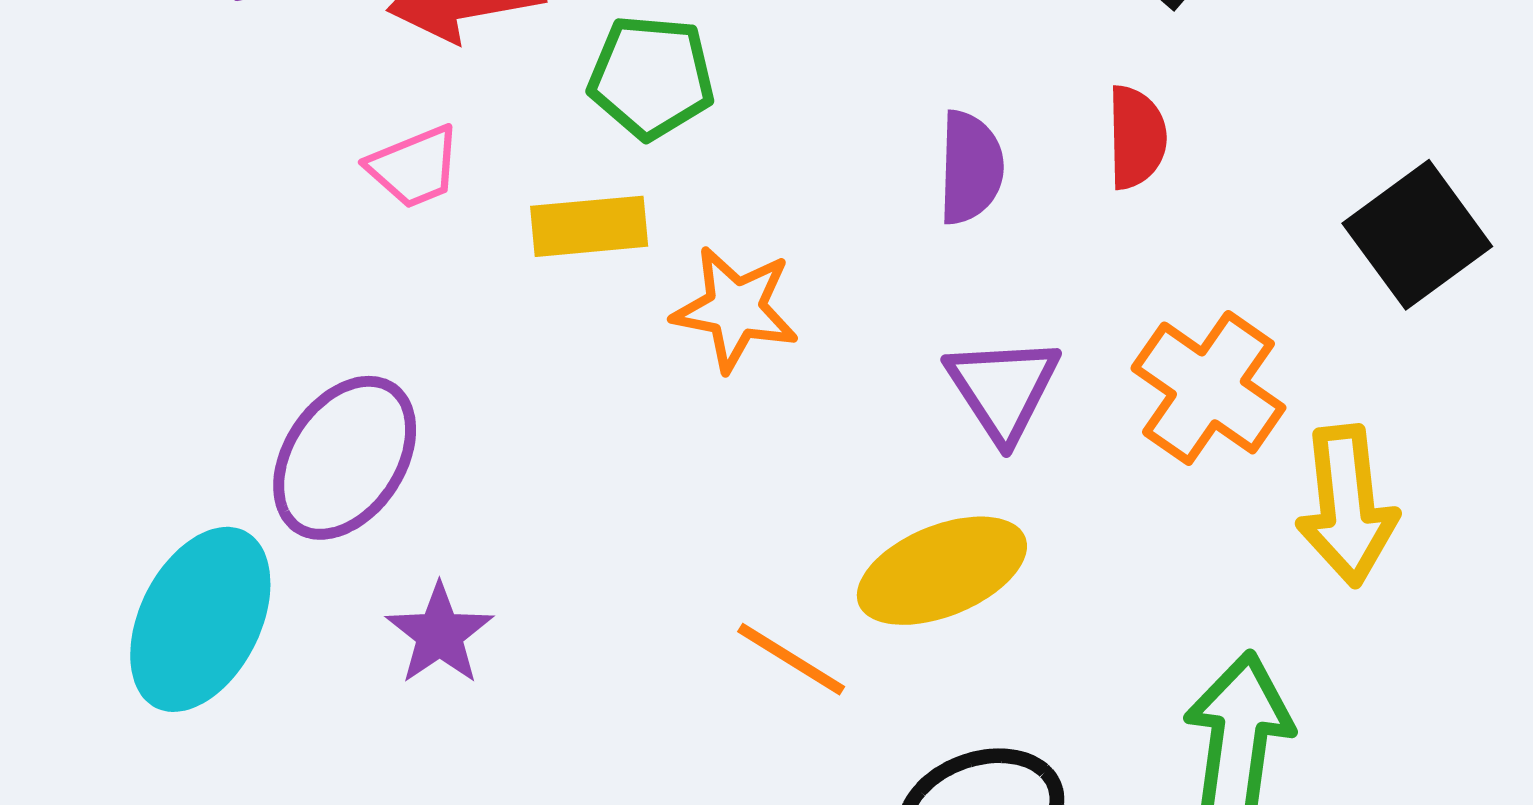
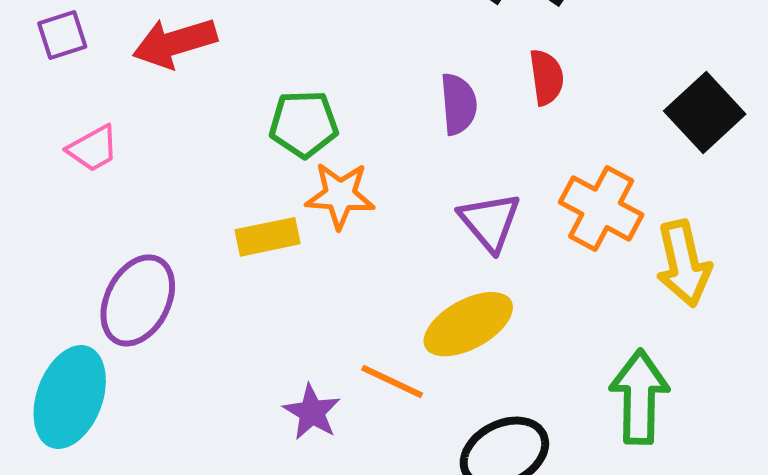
green pentagon: (651, 77) -> (304, 124), moved
pink trapezoid: (414, 167) -> (93, 149), moved
yellow rectangle: (589, 226) -> (268, 237), moved
purple star: (440, 634) -> (312, 412), moved

